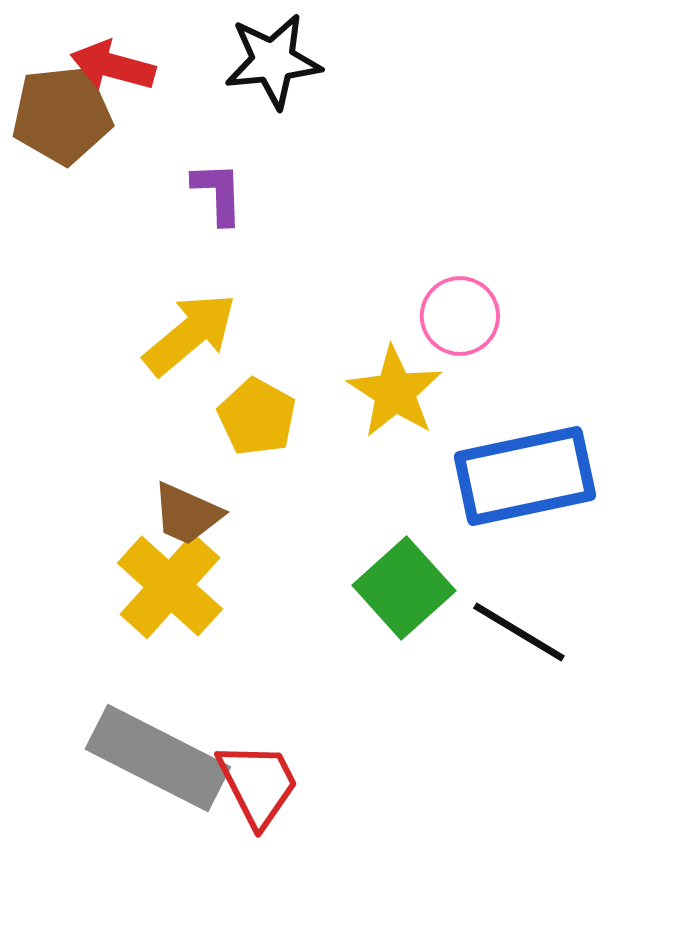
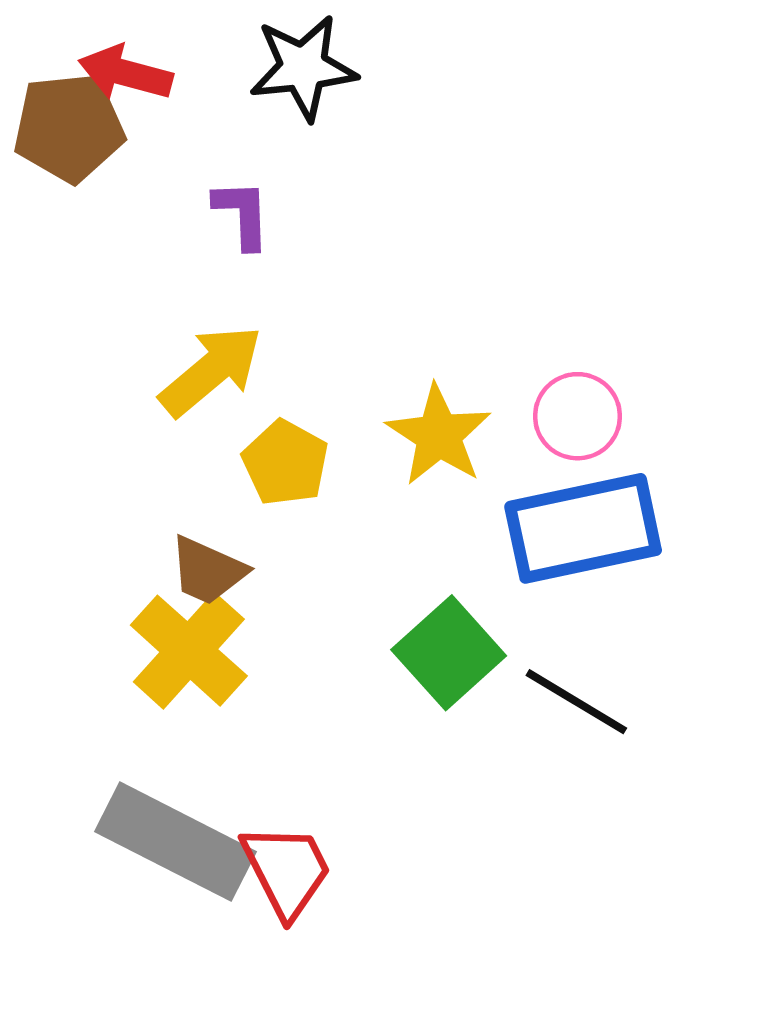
pink circle: (460, 316) -> (578, 416), moved

